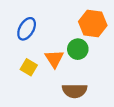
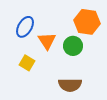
orange triangle: (54, 59) -> (47, 41), moved

